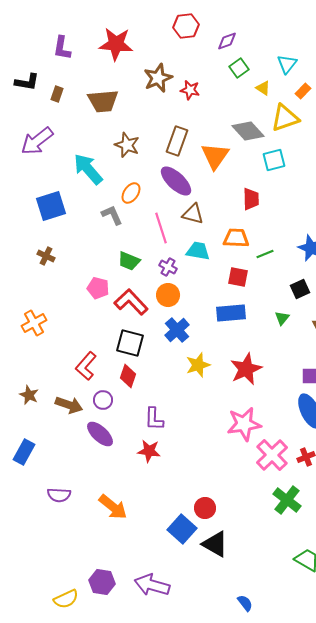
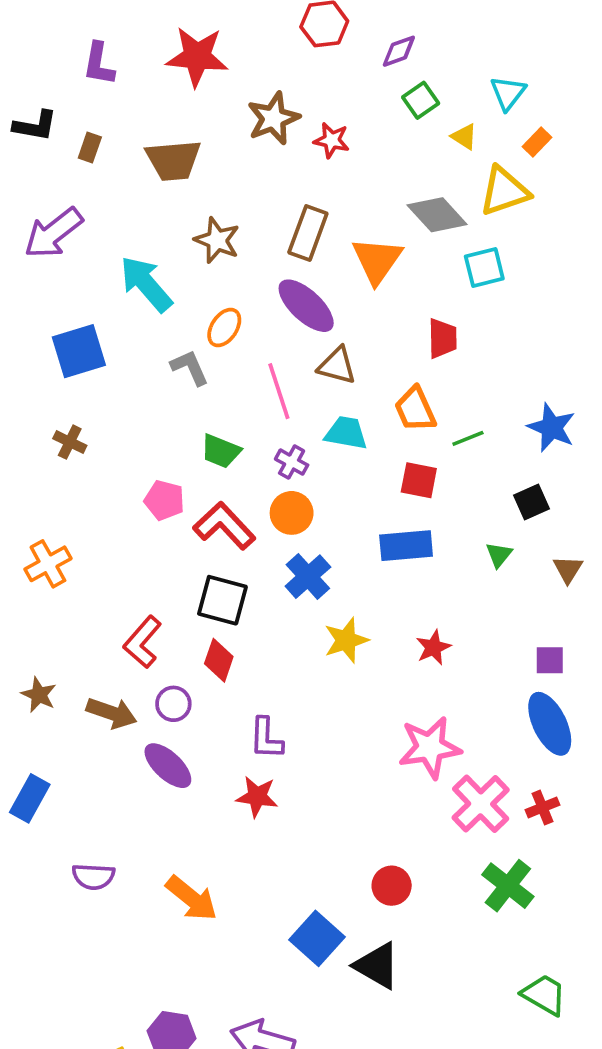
orange trapezoid: (236, 238) -> (415, 409), turned -116
red star: (246, 369) -> (433, 647), size x0.6
red circle: (205, 508) -> (392, 886), moved

